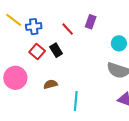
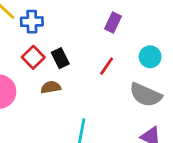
red line: (68, 29) -> (107, 66), moved, turned 72
brown semicircle: (50, 84) -> (51, 87), moved

